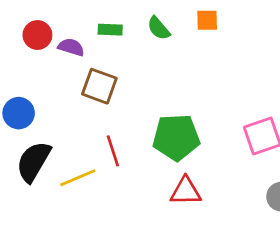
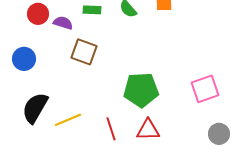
blue circle: (19, 113) -> (24, 59), moved
red line: (113, 151) -> (111, 129), moved

